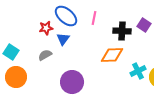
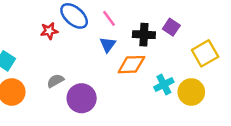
pink line: (94, 18) -> (109, 18), turned -48
blue triangle: (63, 39) -> (108, 45), moved
gray semicircle: (45, 55) -> (55, 81), moved

